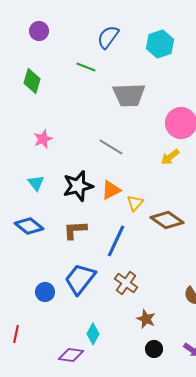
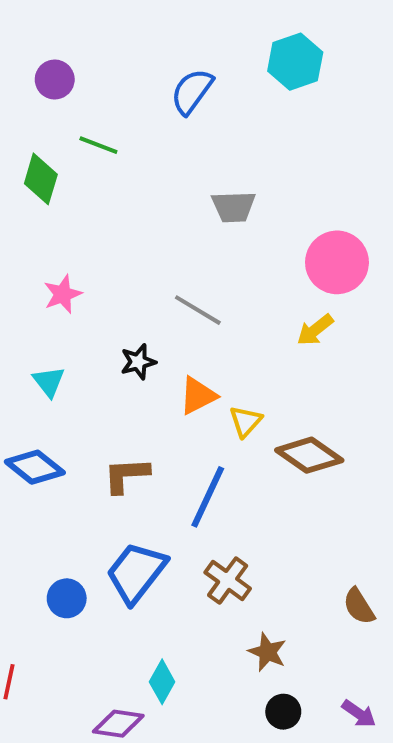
cyan hexagon: (160, 44) -> (295, 62), moved
green line: (86, 67) -> (98, 145), moved
gray trapezoid: (129, 95) -> (234, 207), size x0.7
black star: (78, 186) -> (138, 362), moved, size x0.6

